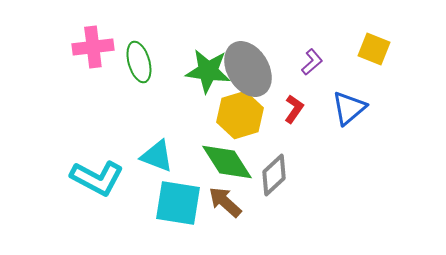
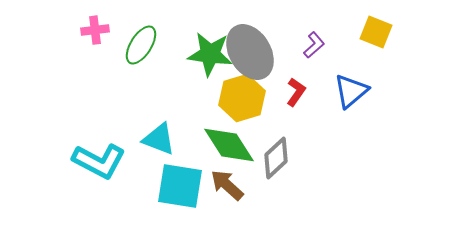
pink cross: (93, 47) -> (95, 30), size x0.7
green ellipse: (139, 62) -> (141, 45), turned 48

